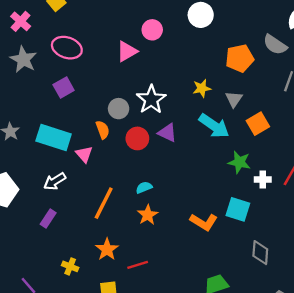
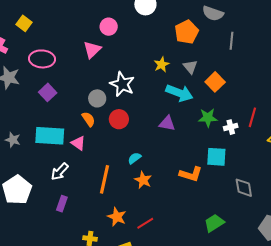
purple triangle: (167, 133) -> (167, 123), moved

